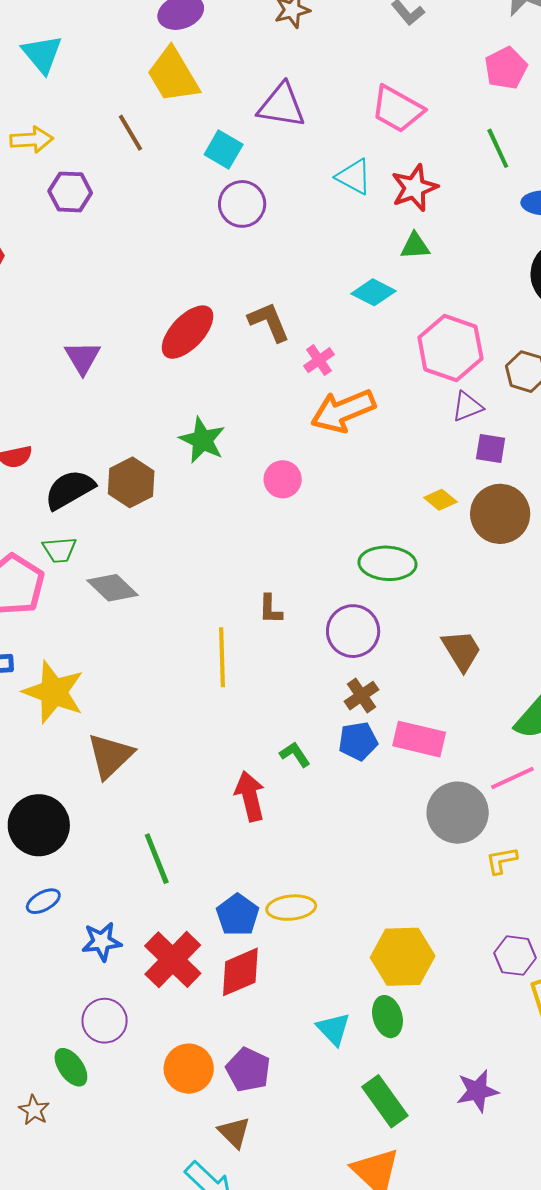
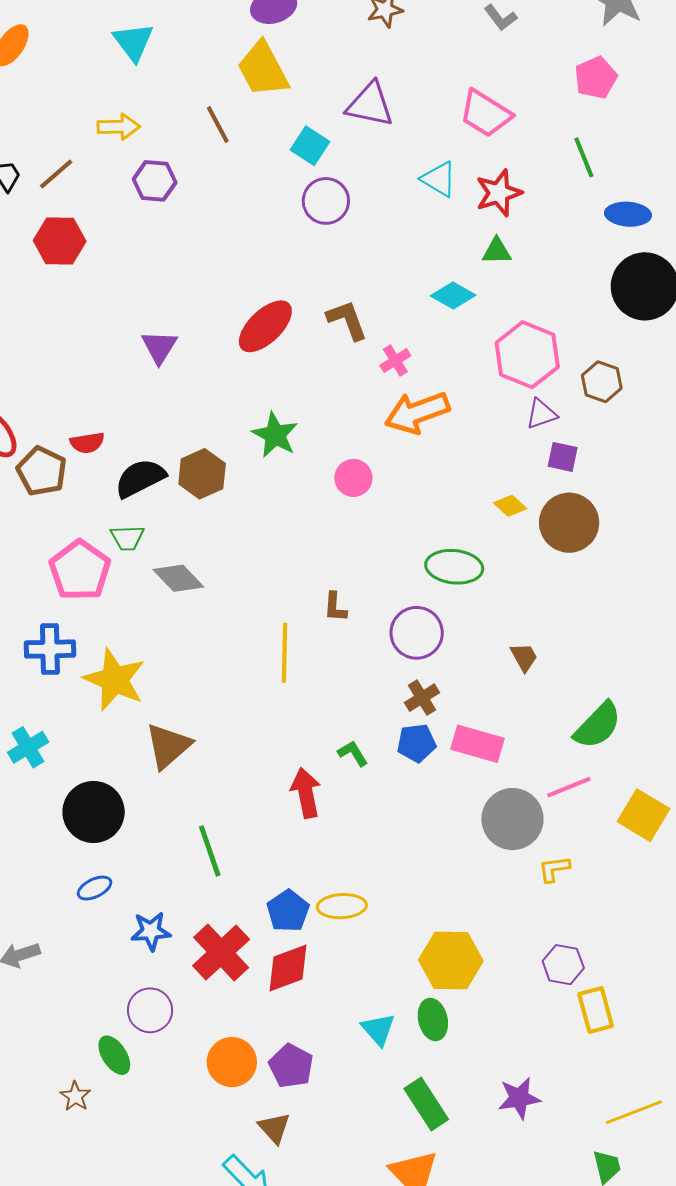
brown trapezoid: (461, 650) -> (524, 657), size x0.7

